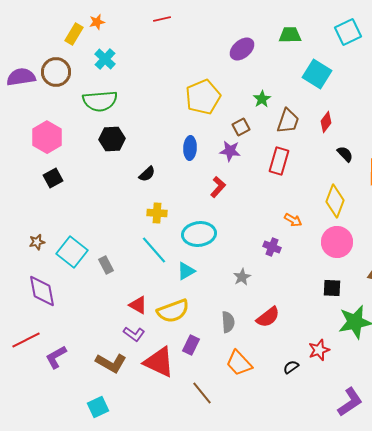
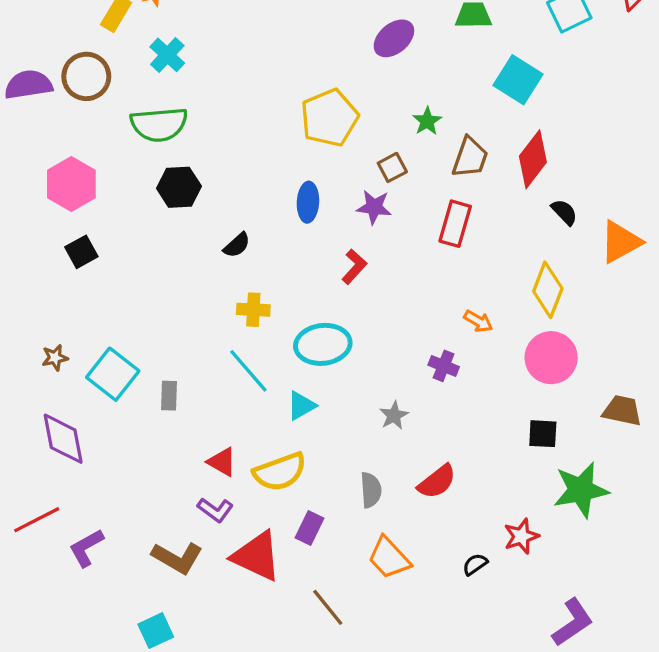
red diamond: (326, 122) -> (533, 159), size x1.6
gray rectangle: (106, 265) -> (169, 396), turned 30

